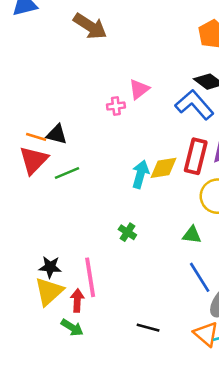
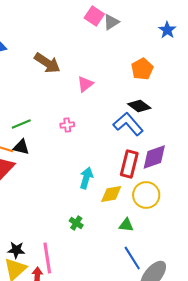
pink triangle: (139, 89) -> (85, 84), moved
yellow diamond: (164, 168) -> (111, 194), moved
green line: (67, 173) -> (21, 124), moved

